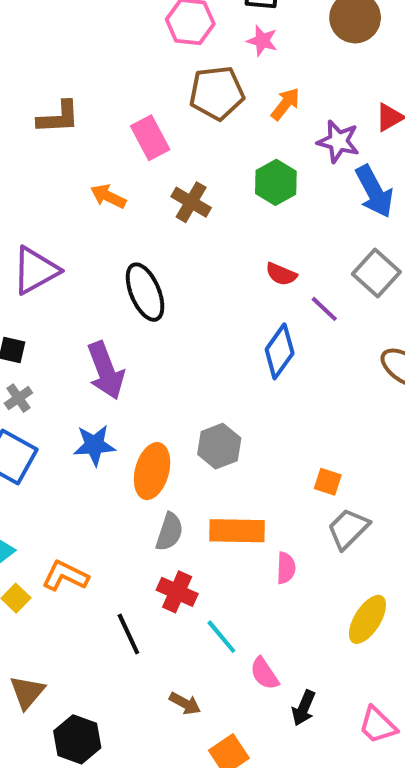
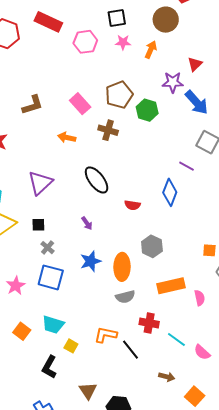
brown pentagon: (217, 93) -> (119, 95), moved
orange arrow: (285, 104) -> (151, 50), moved
red semicircle: (281, 274) -> (132, 205), moved
purple arrow: (106, 371) -> (87, 223), size x0.5
gray semicircle: (169, 532) -> (125, 297), moved, turned 72
orange L-shape: (65, 576) -> (106, 335), moved

